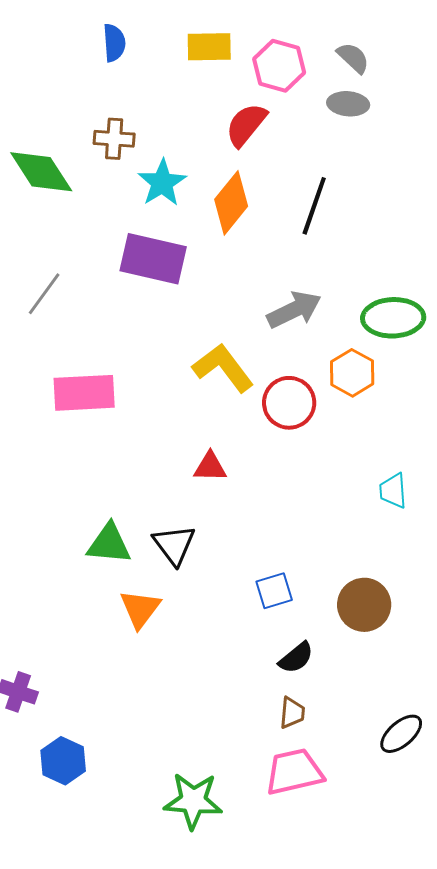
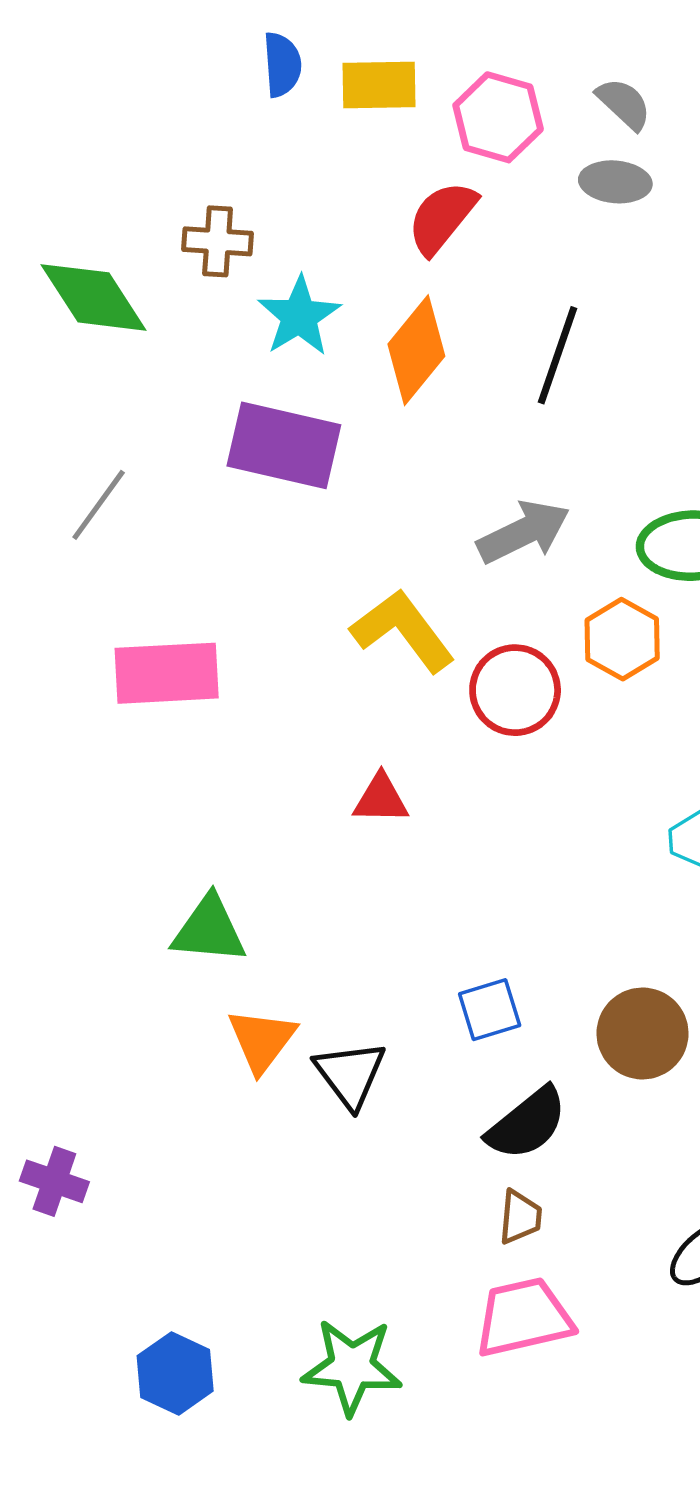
blue semicircle: (114, 43) -> (282, 65), moved
black triangle: (174, 545) -> (350, 1074), moved
black semicircle: (296, 658) -> (527, 1124), size x1.4
blue hexagon: (63, 761) -> (175, 1373), moved

